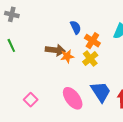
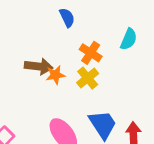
blue semicircle: (76, 27) -> (67, 18), moved

